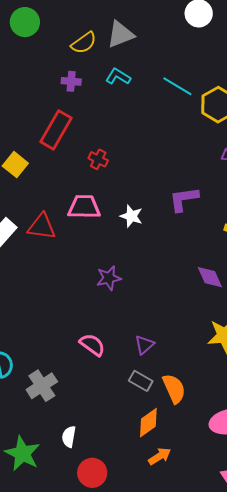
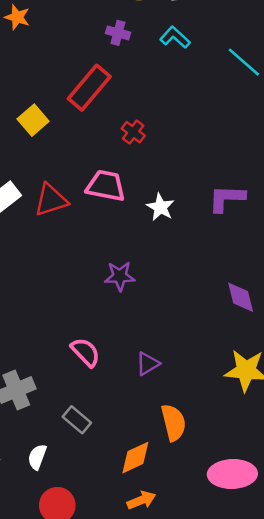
red triangle: (42, 227) -> (51, 200), turned -36
gray rectangle: (141, 381) -> (77, 420), moved

